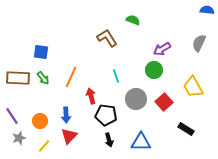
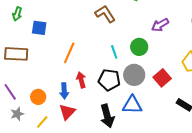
green circle: (154, 70) -> (139, 47), moved
green arrow: (43, 78) -> (17, 14), moved, turned 56
red arrow: (91, 96) -> (81, 80), moved
black pentagon: (106, 115) -> (109, 80), moved
black arrow: (109, 140) -> (107, 116), size x1.6
blue triangle: (141, 142) -> (132, 105), moved

